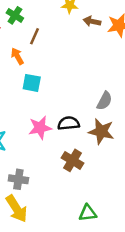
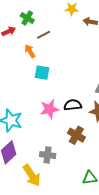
brown line: (35, 36) -> (44, 35), turned 40
gray cross: (18, 179) -> (48, 155), moved

